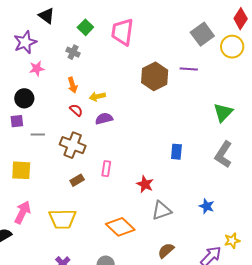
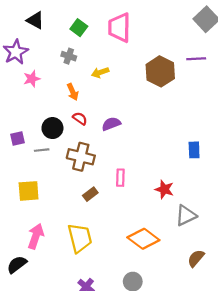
yellow arrow: (97, 96) -> (100, 72), moved
black circle: (24, 98) -> (52, 128), moved
yellow trapezoid: (62, 219) -> (80, 238), turned -96

